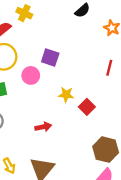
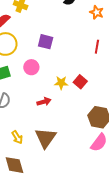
pink circle: (31, 75) -> (31, 67), moved
yellow star: (66, 95) -> (61, 83), moved

